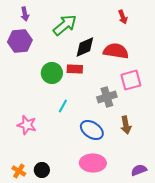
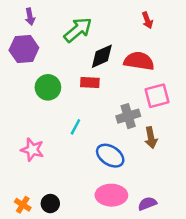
green circle: (52, 73) -> (48, 87), moved
brown arrow: (126, 125) -> (151, 138), moved
purple semicircle: (139, 170) -> (147, 204), moved

